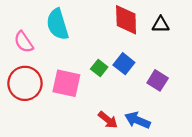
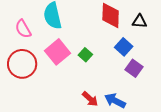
blue square: (124, 64) -> (124, 47), moved
pink square: (66, 83) -> (57, 52), moved, turned 35

